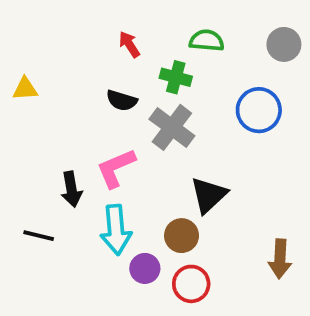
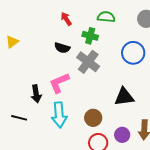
yellow triangle: (25, 89) -> (12, 42), turned -32
black triangle: (209, 195) -> (124, 97), moved, turned 35
purple circle: (145, 268) -> (122, 135), moved

